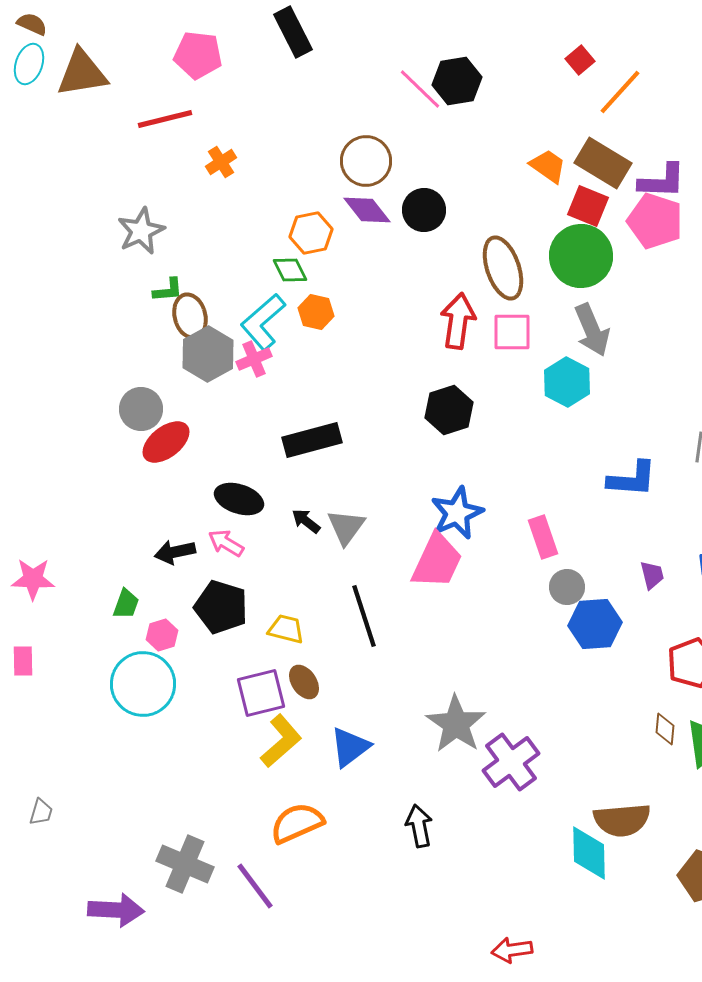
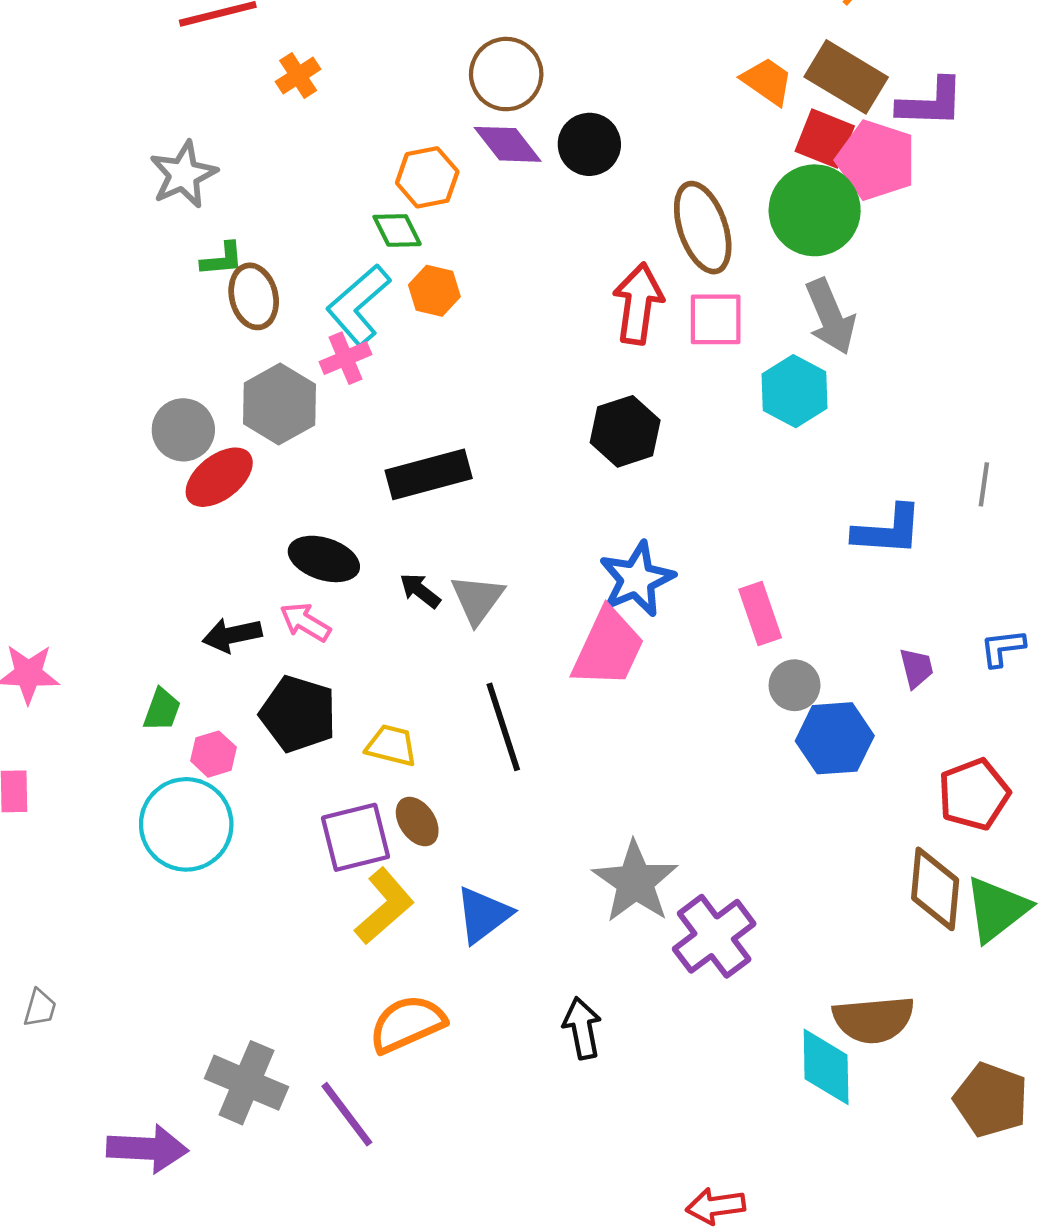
pink pentagon: (655, 221) -> (876, 160), moved
gray hexagon: (208, 354) -> (279, 404), moved
brown diamond: (665, 729) -> (935, 889), size x1.8

